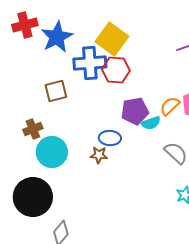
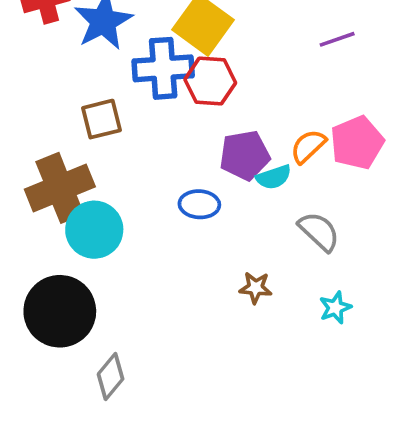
brown cross: (33, 129) -> (60, 188), size x1.8
brown star: (99, 155) -> (256, 288), moved

